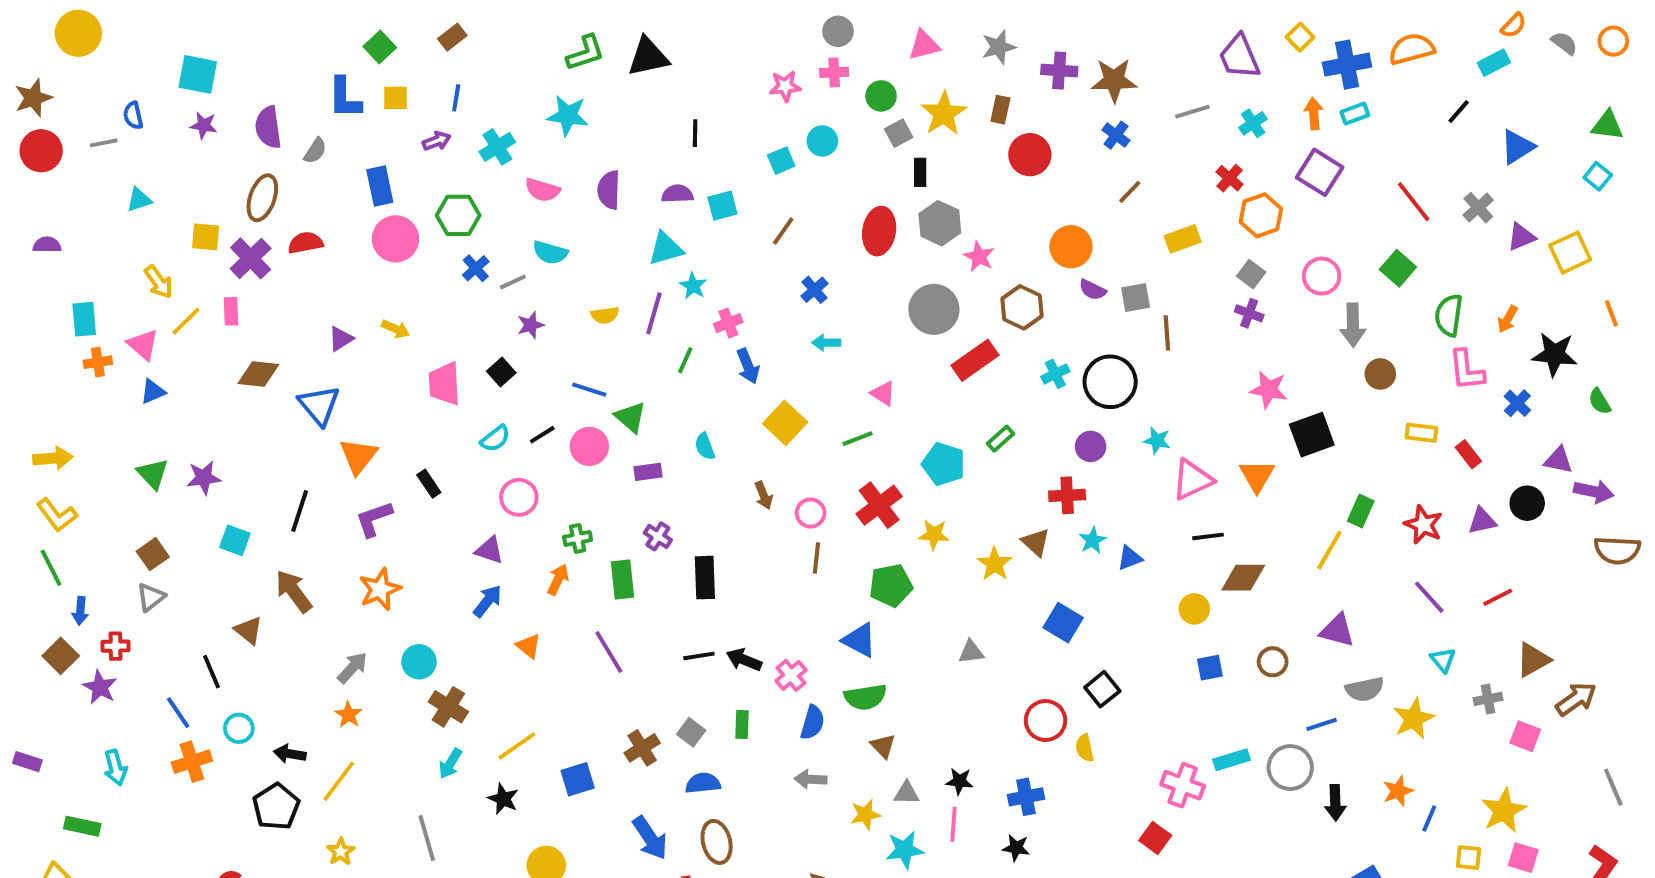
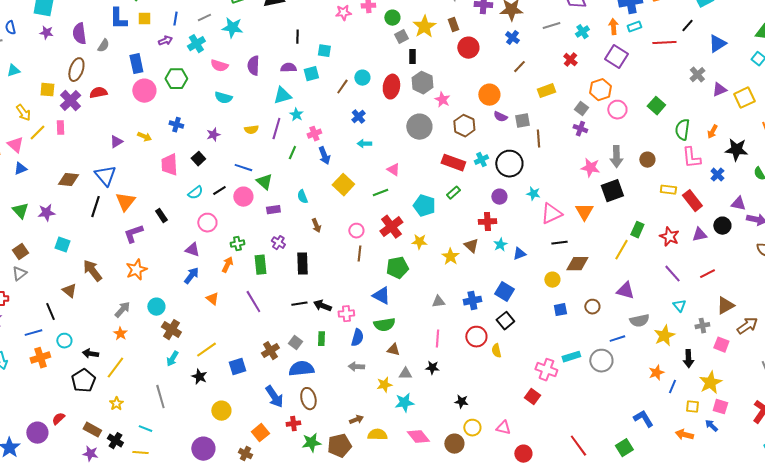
brown rectangle: (1000, 110) -> (453, 25), turned -32
cyan circle: (822, 141) -> (362, 78), moved
cyan square: (781, 161) -> (324, 51), moved, turned 32
red line: (1414, 202) -> (664, 43), moved, turned -55
orange hexagon: (1261, 215) -> (600, 90), moved
blue cross: (476, 268) -> (176, 125), moved, turned -32
gray line: (513, 282) -> (204, 18), moved
gray arrow: (1353, 325) -> (616, 157), moved
red rectangle: (975, 360) -> (453, 163), moved, turned 55
brown diamond: (258, 374) -> (68, 180), moved
red rectangle: (1468, 454) -> (692, 201), size x1.5
brown arrow: (764, 495) -> (316, 226), moved
black line: (300, 511) -> (95, 207), moved
blue square: (1063, 623) -> (504, 292), moved
pink cross: (791, 675) -> (346, 314), turned 35
blue line: (178, 713) -> (33, 333), turned -72
brown triangle: (883, 746) -> (393, 350), turned -32
blue semicircle: (703, 783) -> (301, 369), size x1.4
blue cross: (1026, 797) -> (472, 301), moved
black arrow: (1335, 803) -> (688, 359), moved
pink line: (953, 824) -> (437, 339), moved

